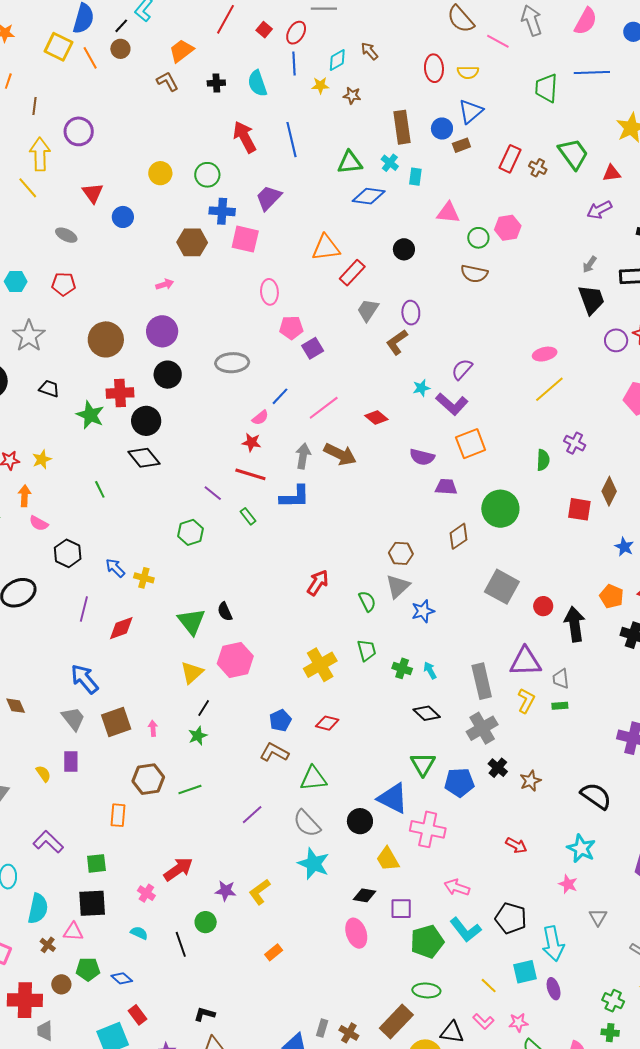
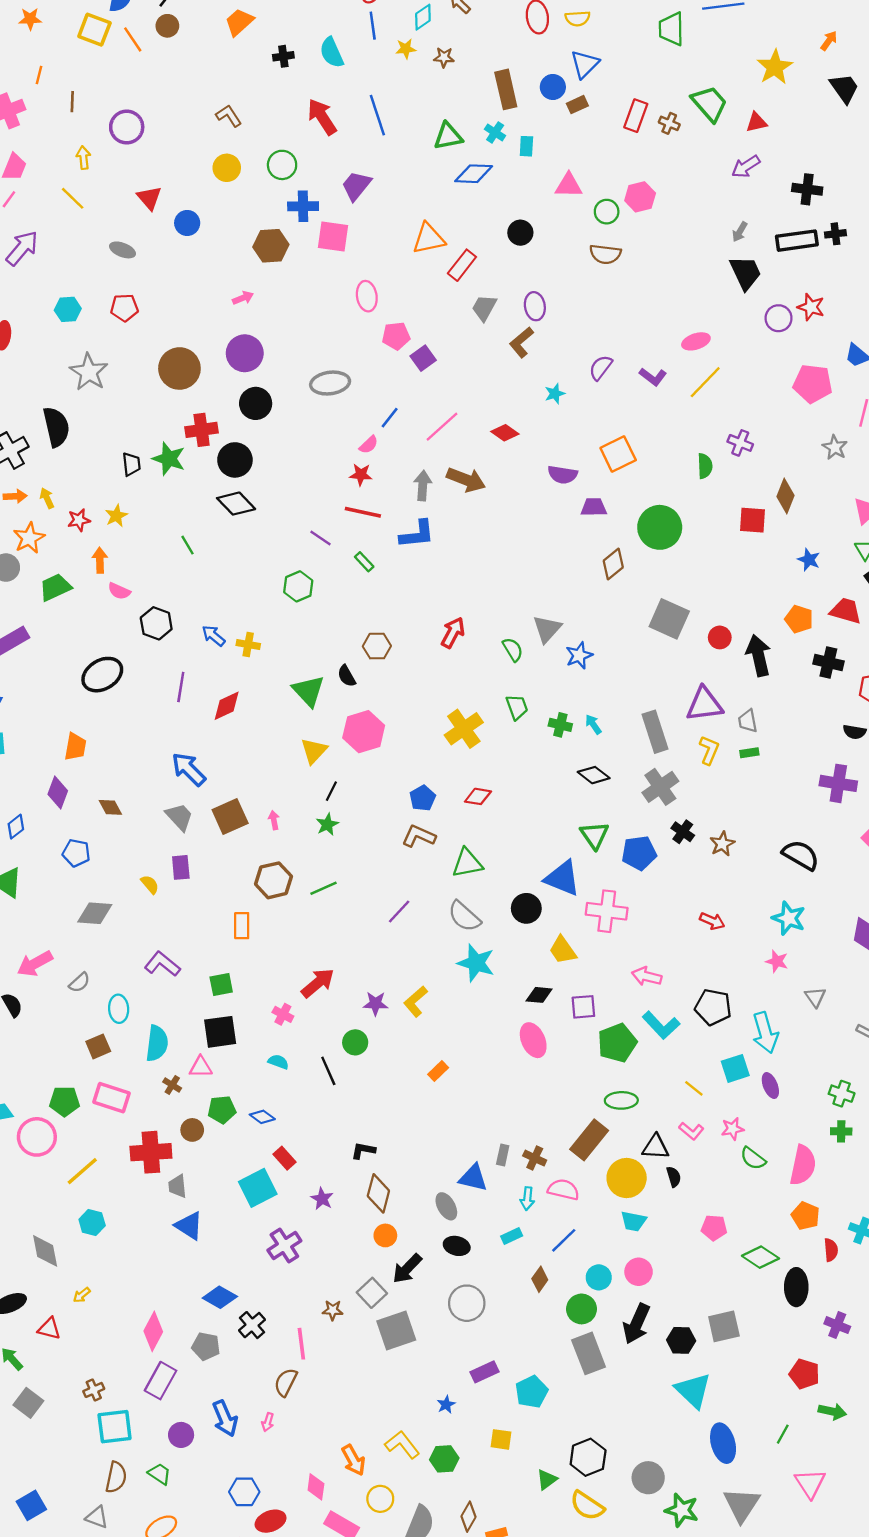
brown L-shape: (167, 81) -> (229, 116), moved
yellow arrow: (40, 154) -> (83, 158), size x0.6
black trapezoid: (49, 389) -> (131, 464), moved, turned 70
purple L-shape: (452, 404) -> (653, 377), moved, size x0.7
brown hexagon: (401, 553) -> (377, 646), moved

